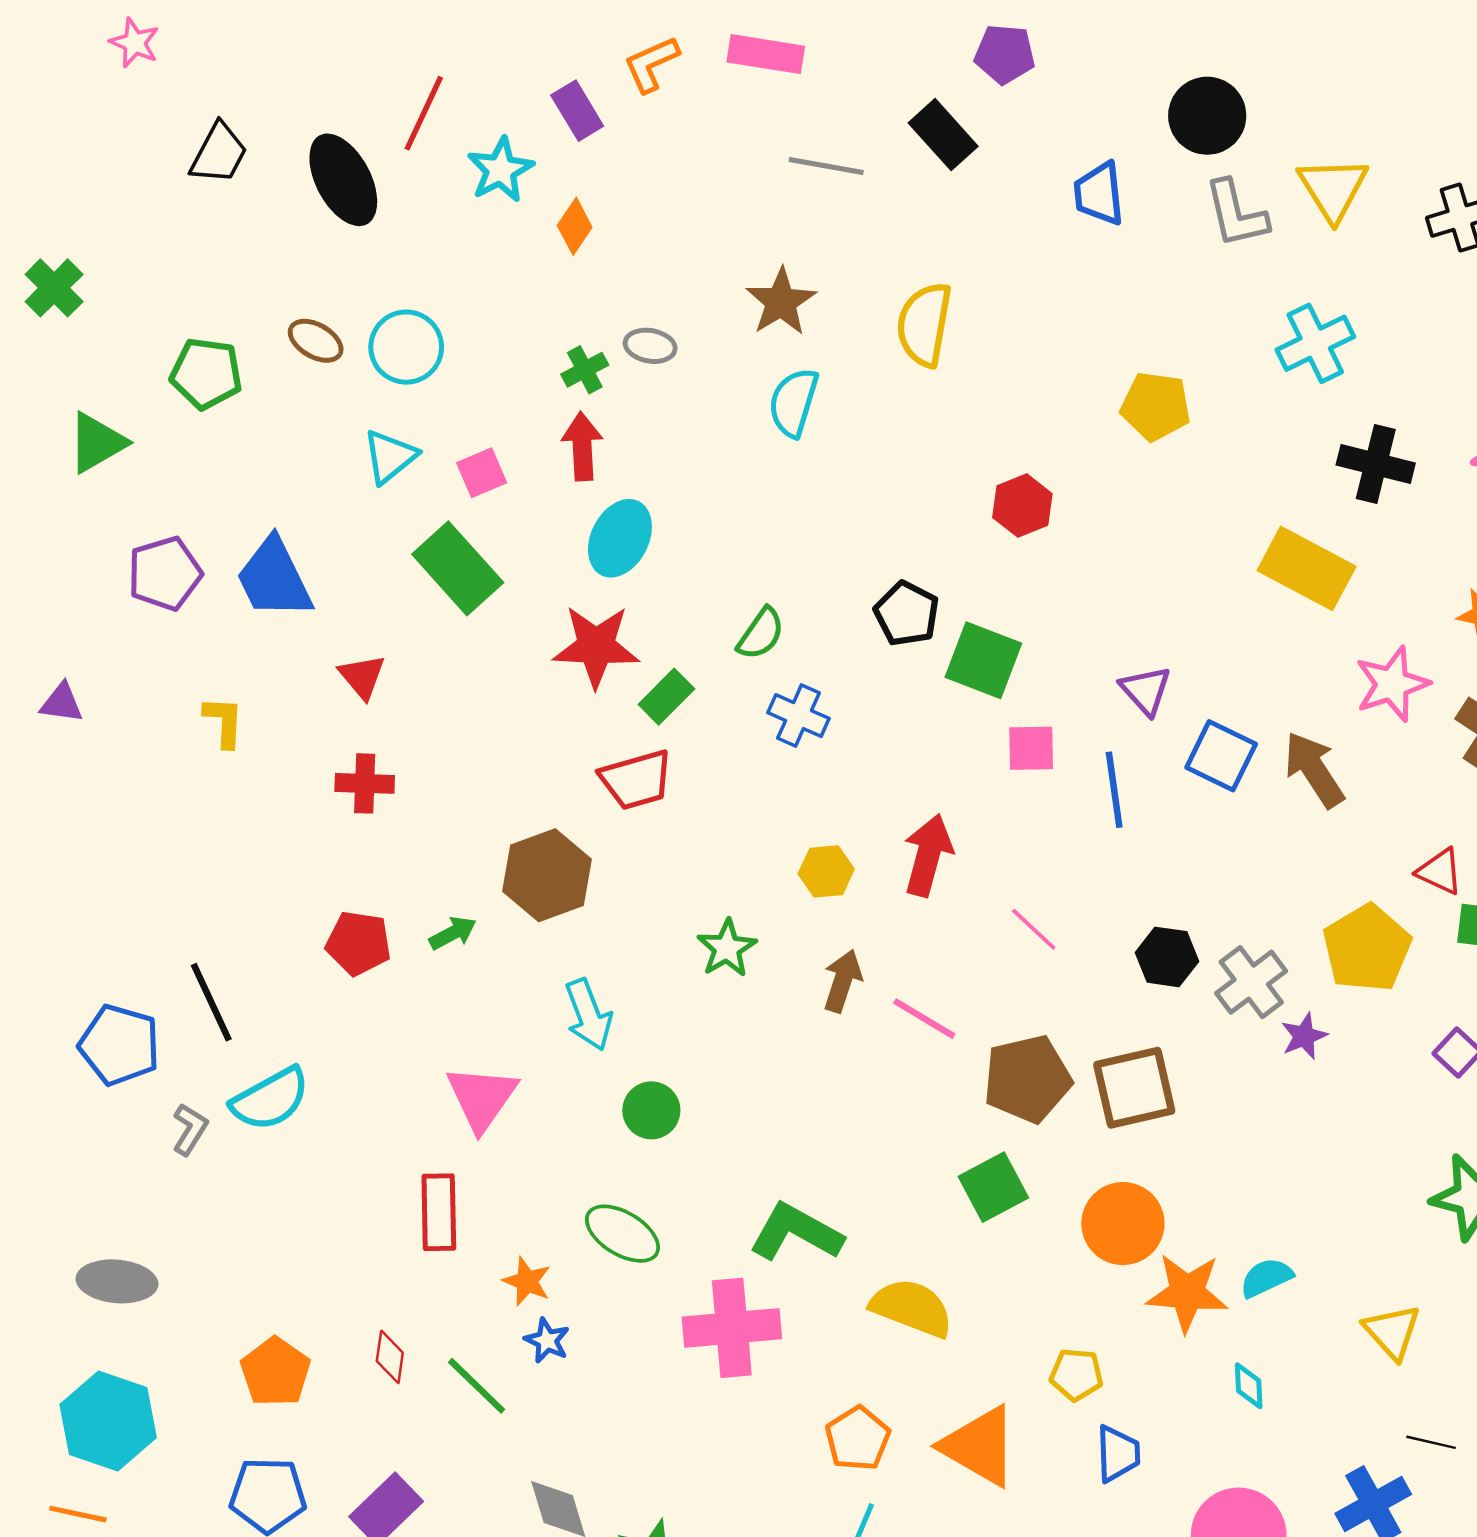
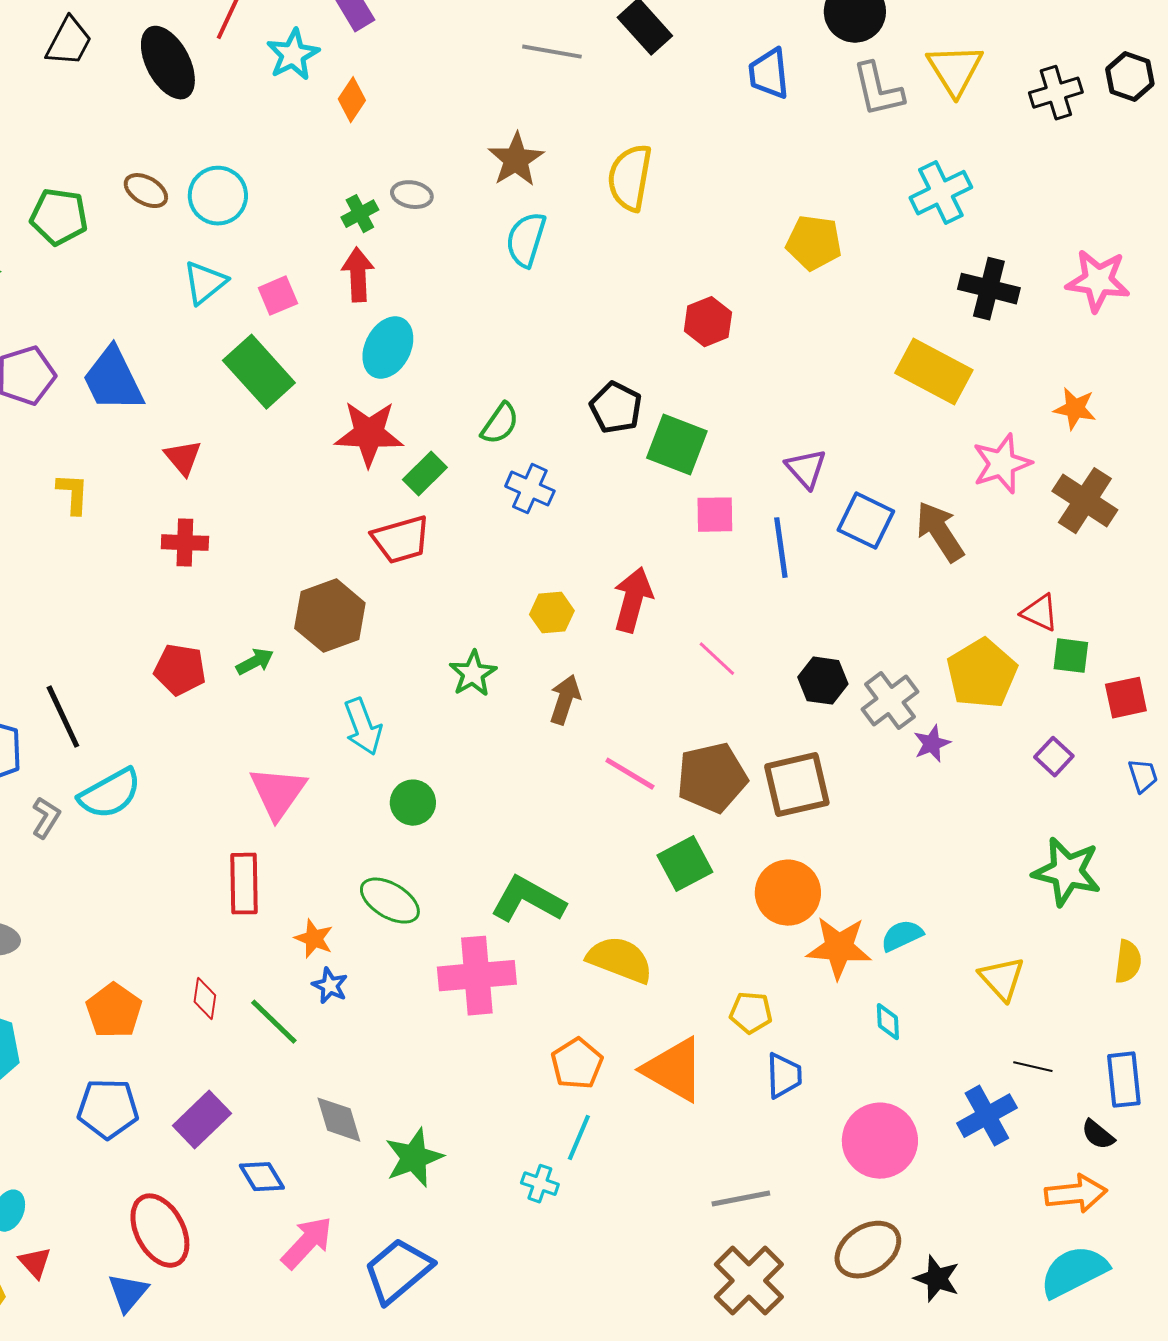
pink line: (924, 1019) -> (630, 774), moved

